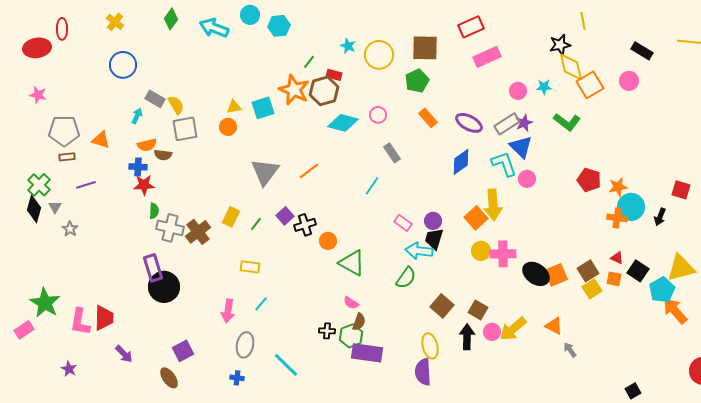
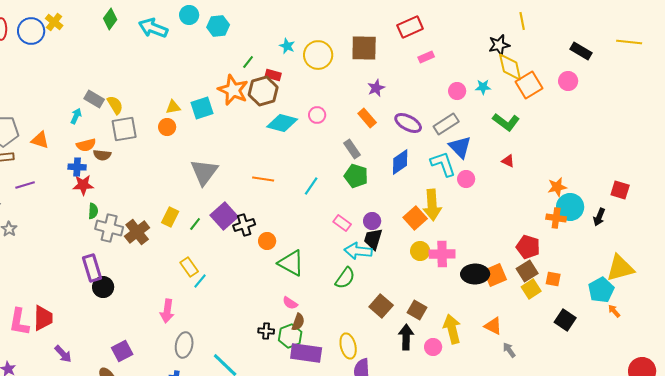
pink rectangle: (487, 57) -> (426, 57), size x0.6
blue circle: (123, 65) -> (31, 31), moved
green pentagon: (417, 81) -> (356, 176), moved, turned -30
purple star: (524, 123) -> (376, 88), moved
gray rectangle: (392, 153) -> (352, 149), moved
orange line: (309, 171) -> (263, 179), moved, turned 45
red pentagon: (589, 180) -> (528, 247), moved
purple square: (285, 216) -> (224, 216), size x1.5
red triangle: (617, 258) -> (508, 161), moved
yellow rectangle: (250, 267) -> (189, 267), turned 48
black square: (638, 271) -> (565, 320), moved
black ellipse: (536, 274) -> (475, 274), turned -36
black circle: (164, 287) -> (103, 287), size x0.7
cyan line: (261, 304) -> (200, 281), moved
orange arrow: (675, 311) -> (614, 311), size x0.5
yellow arrow: (513, 329) -> (452, 329), turned 116
pink circle: (492, 332) -> (433, 347), moved
yellow ellipse: (430, 346) -> (348, 346), moved

